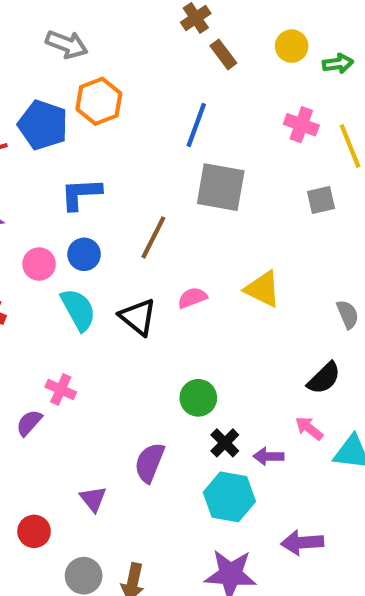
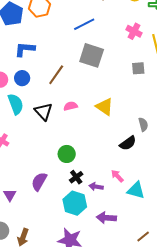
blue line: (196, 125) -> (84, 24), turned 35
black semicircle: (324, 378) -> (128, 143), moved
purple arrow: (302, 543) -> (106, 218), moved

